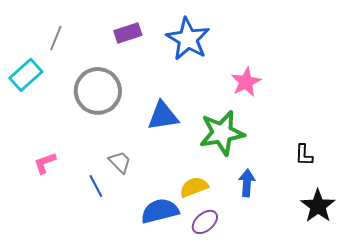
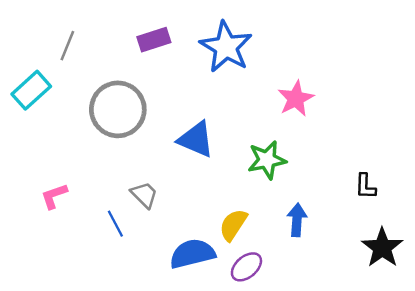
blue triangle: (163, 116) -> (196, 139), turned 32
green star: (222, 133) -> (267, 160), size x0.7
yellow semicircle: (194, 187) -> (233, 225), turned -36

